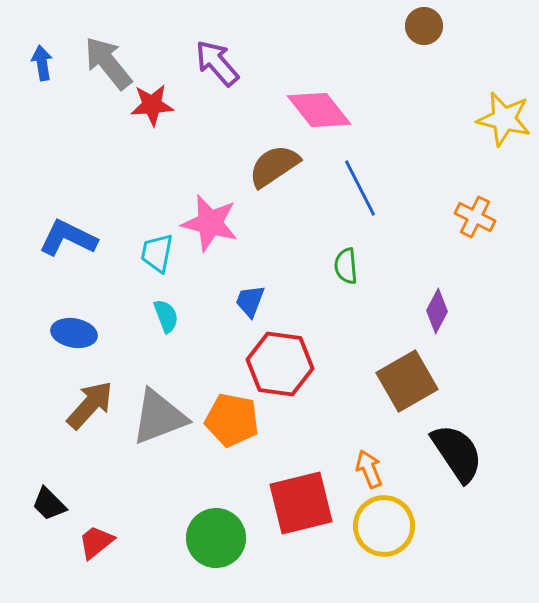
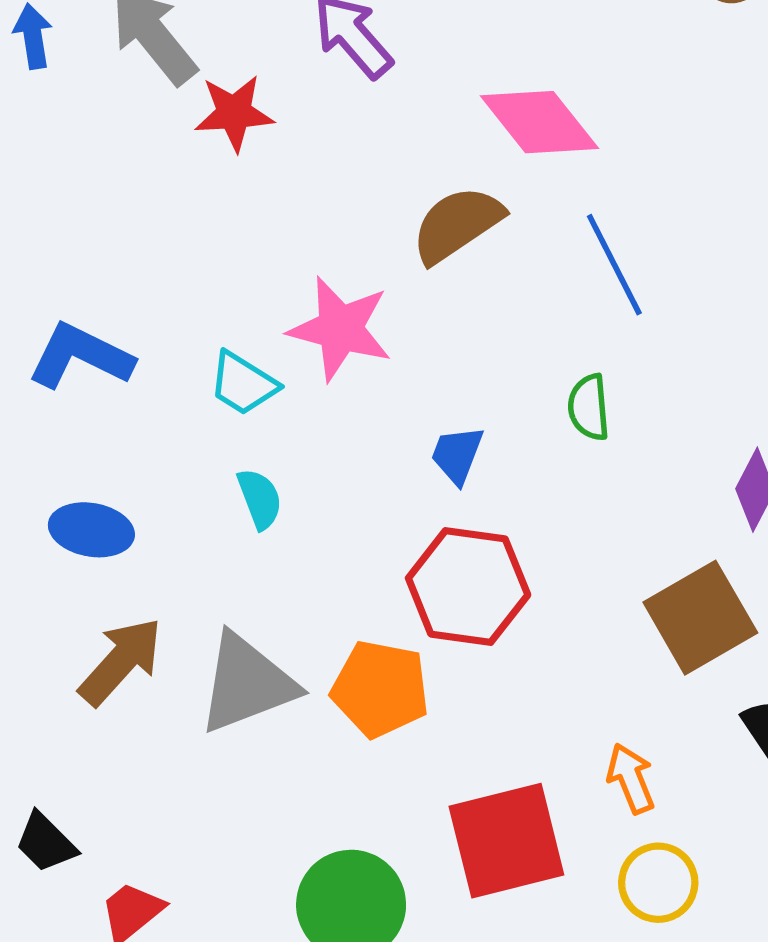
cyan trapezoid: (157, 253) -> (243, 384), turned -69
blue trapezoid: (250, 301) -> (457, 455), moved
yellow circle: (384, 526) -> (658, 883), size x0.7

